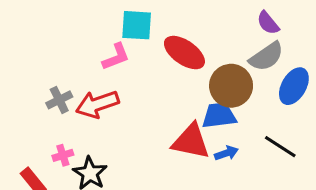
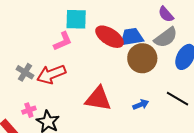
gray cross: (59, 100) -> (25, 72), turned -30
blue trapezoid: (219, 115) -> (132, 37), moved
red triangle: (191, 141) -> (98, 99), moved

